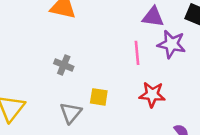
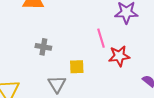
pink line: (137, 53) -> (101, 38), moved

